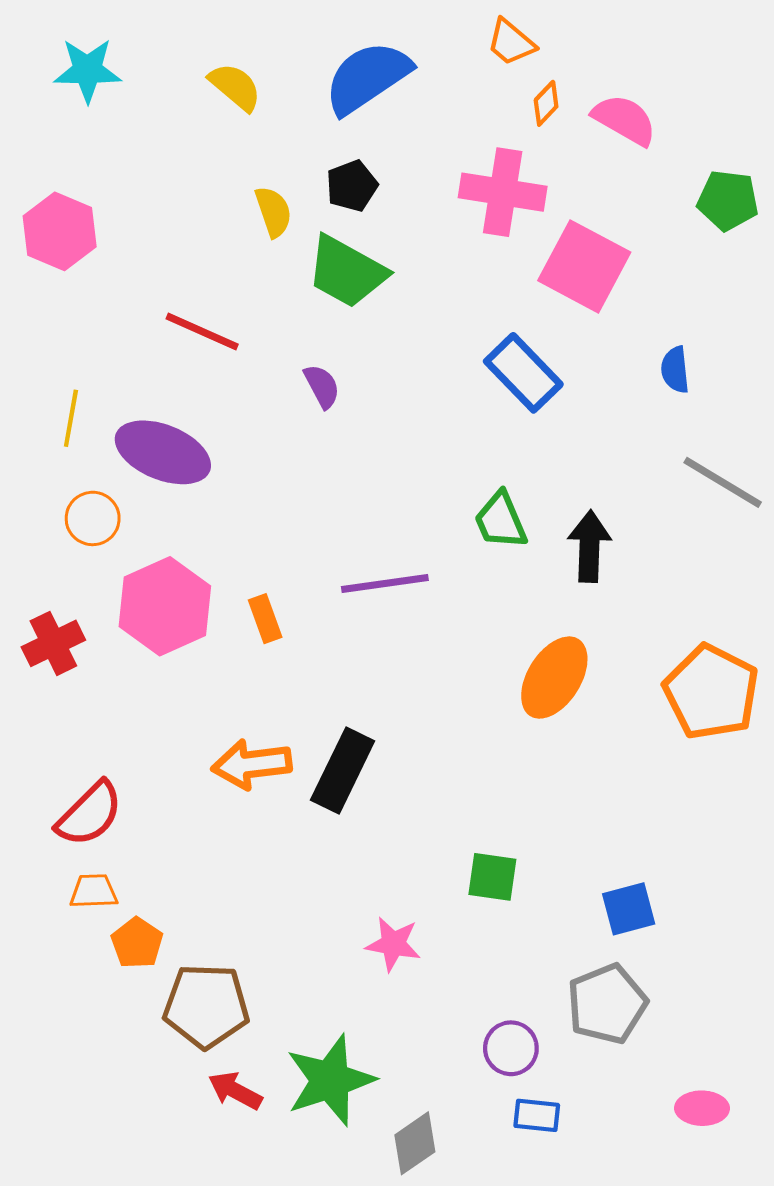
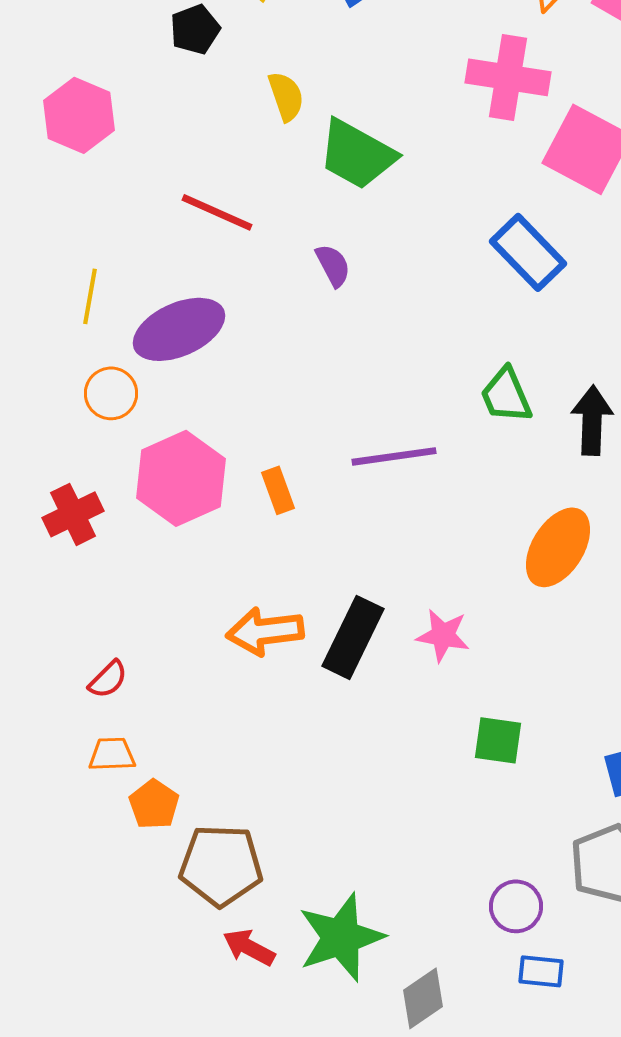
black pentagon: (352, 186) -> (195, 29), moved
purple ellipse: (163, 452) -> (179, 329), turned -46
red semicircle: (90, 814) -> (108, 679), size x0.6
pink star: (393, 944) -> (443, 635), moved

